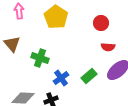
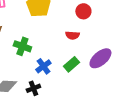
red semicircle: (108, 47) -> (72, 35), moved

